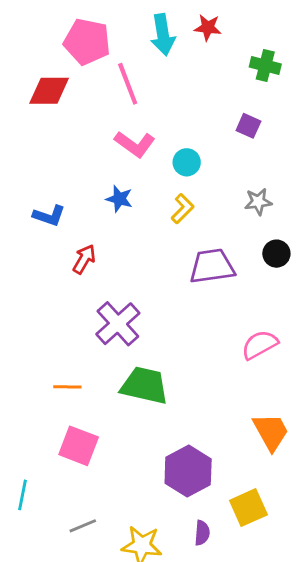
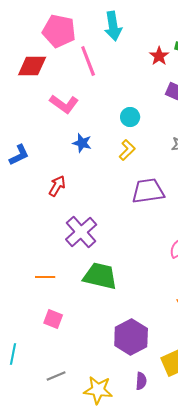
red star: (208, 28) -> (159, 56), moved, turned 30
pink L-shape: (135, 144) -> (64, 104), moved
blue L-shape: (49, 216) -> (19, 155), moved, turned -45
pink square: (79, 446) -> (53, 319), size x0.7

